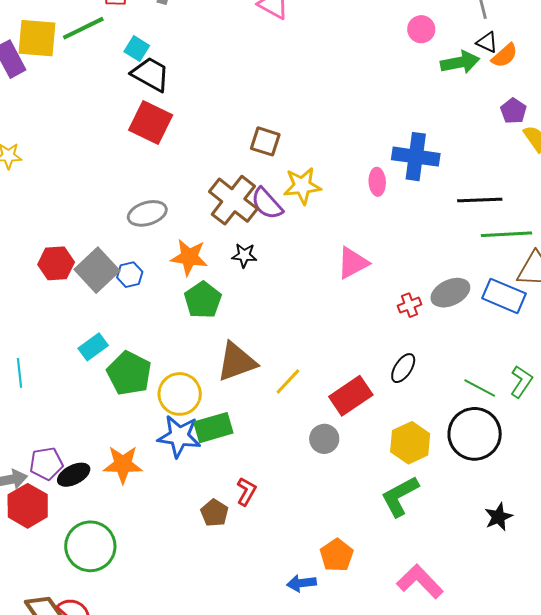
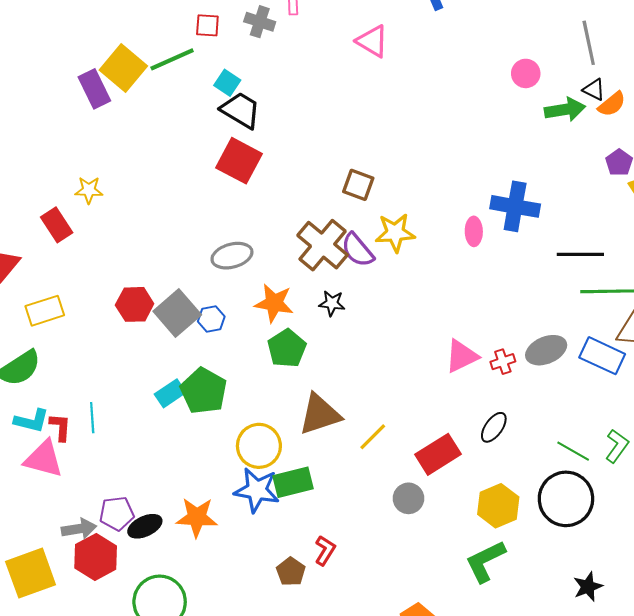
yellow square: (37, 38) -> (123, 68), turned 33
pink triangle: (353, 263) -> (462, 356), moved
green pentagon: (129, 373) -> (204, 391), moved

